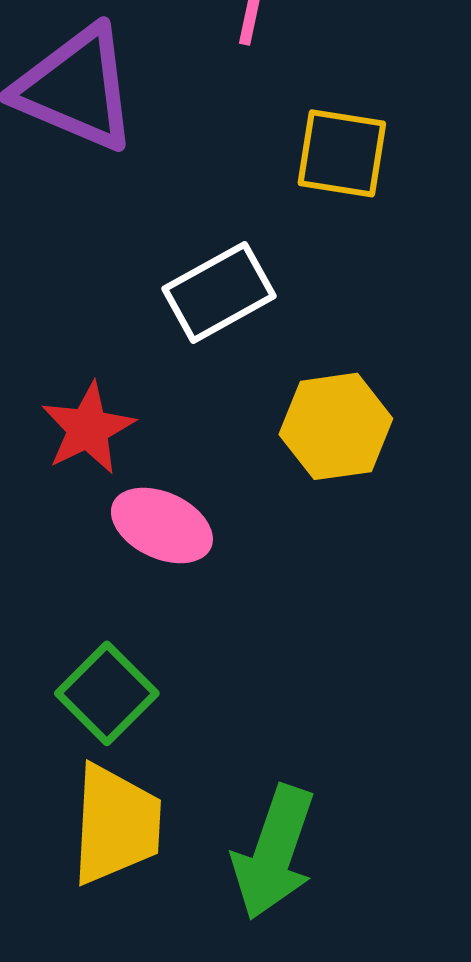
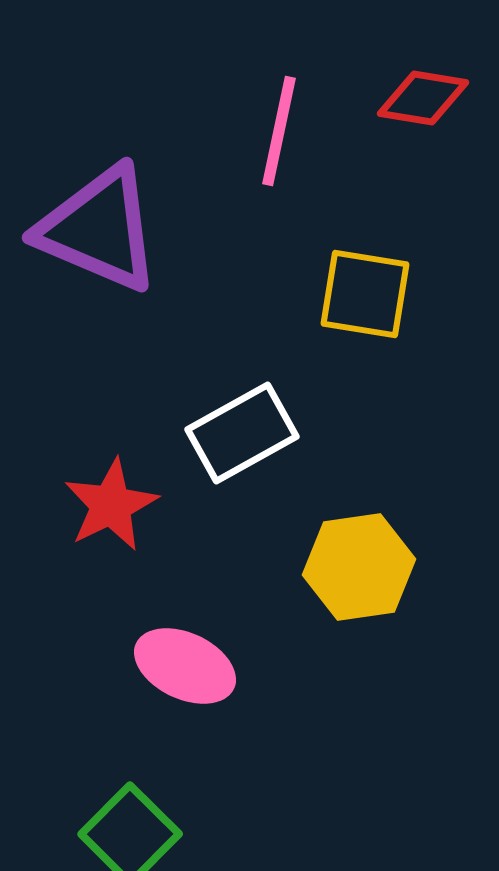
red star: (88, 428) -> (111, 505), moved

